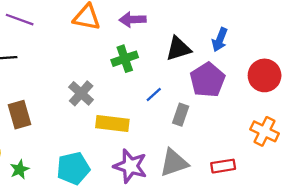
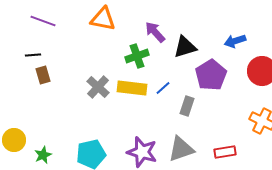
purple arrow: (133, 20) -> (155, 32), moved, turned 50
blue arrow: (220, 40) -> (235, 41), moved, turned 50
brown rectangle: (20, 115) -> (43, 75), moved, size x0.7
yellow rectangle: (112, 124) -> (132, 88), moved

